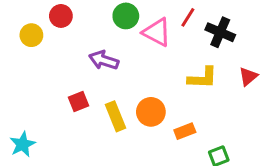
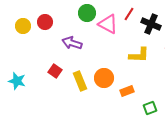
red circle: (61, 16) -> (45, 22), moved
red square: (79, 102) -> (55, 71), turned -32
cyan star: (23, 144) -> (17, 81), moved, turned -30

